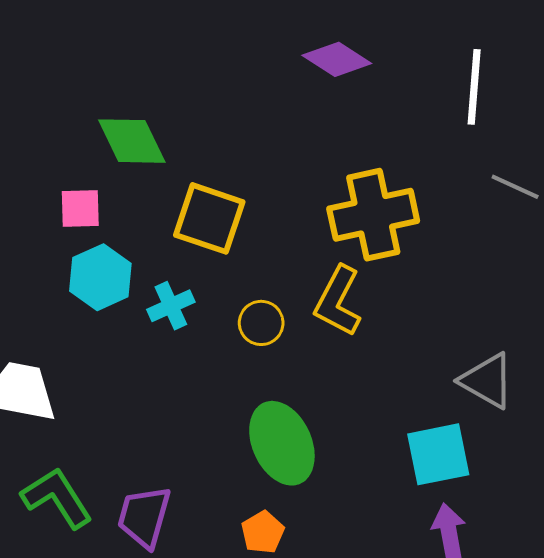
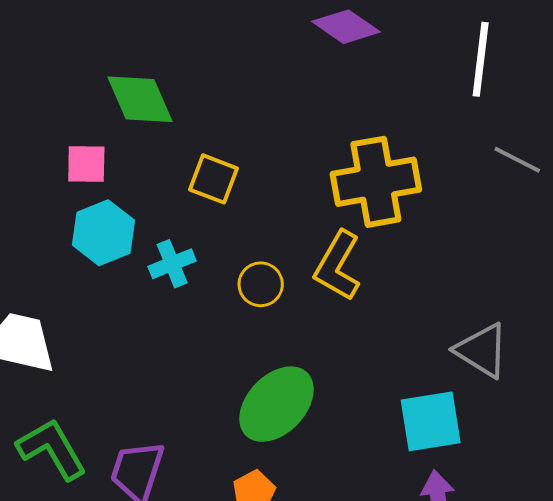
yellow square: (209, 218) -> (213, 179), size x0.7
green ellipse: (282, 443) -> (276, 404), turned 66

